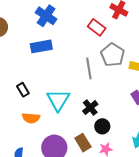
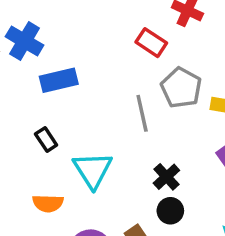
blue cross: (46, 16) -> (25, 41), moved
black rectangle: (23, 90) -> (46, 140), moved
black cross: (90, 108) -> (166, 177), moved

